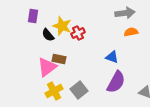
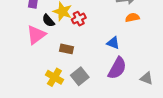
brown rectangle: (59, 59) -> (67, 49), moved
pink triangle: (47, 67) -> (36, 35), moved
yellow cross: (54, 91) -> (54, 77), turned -30

